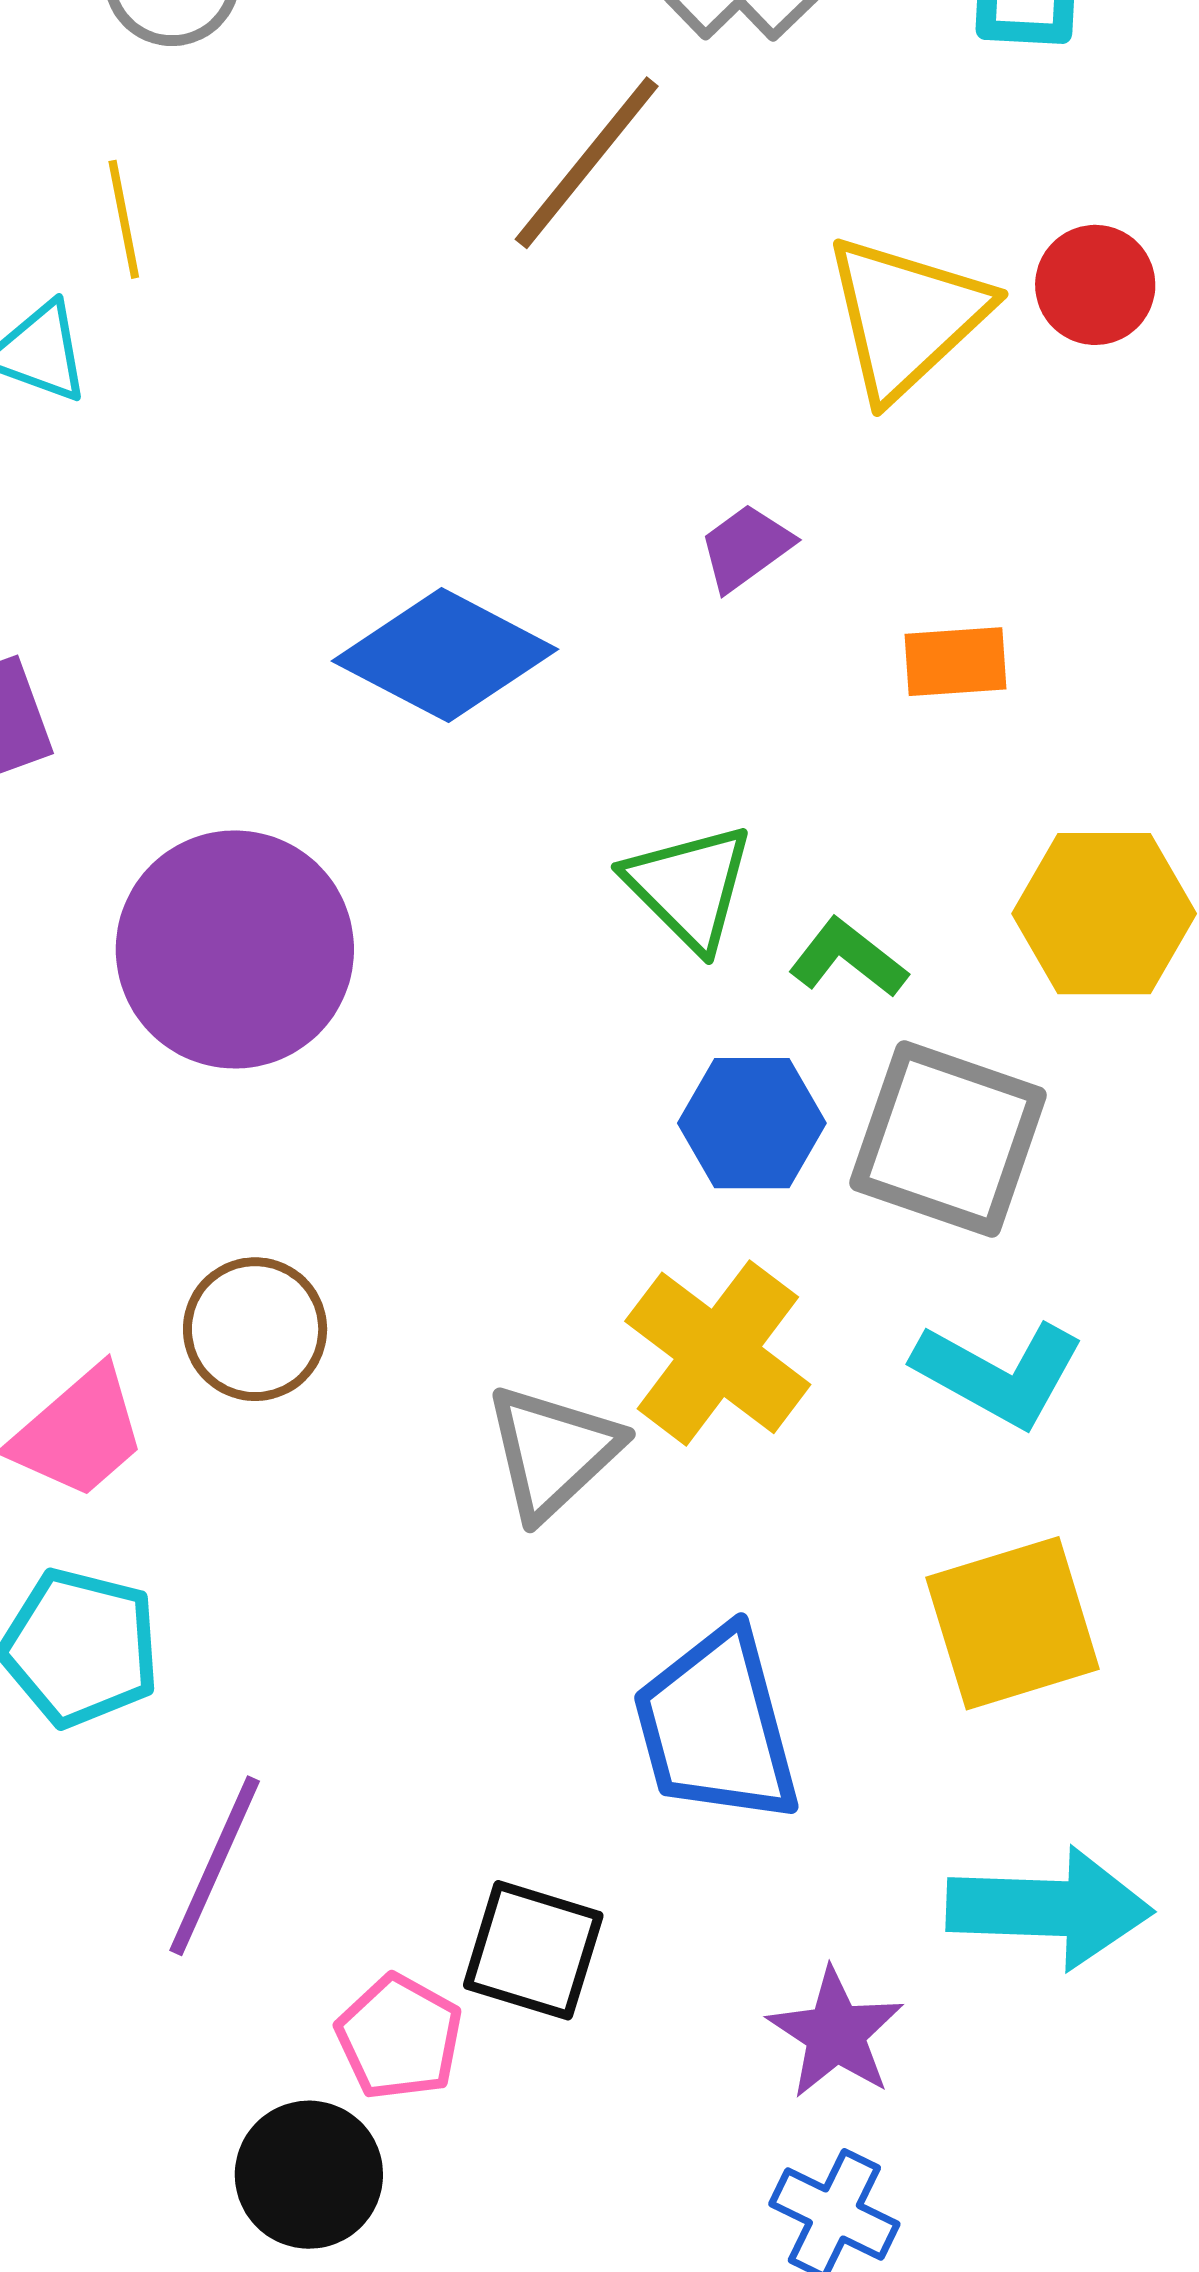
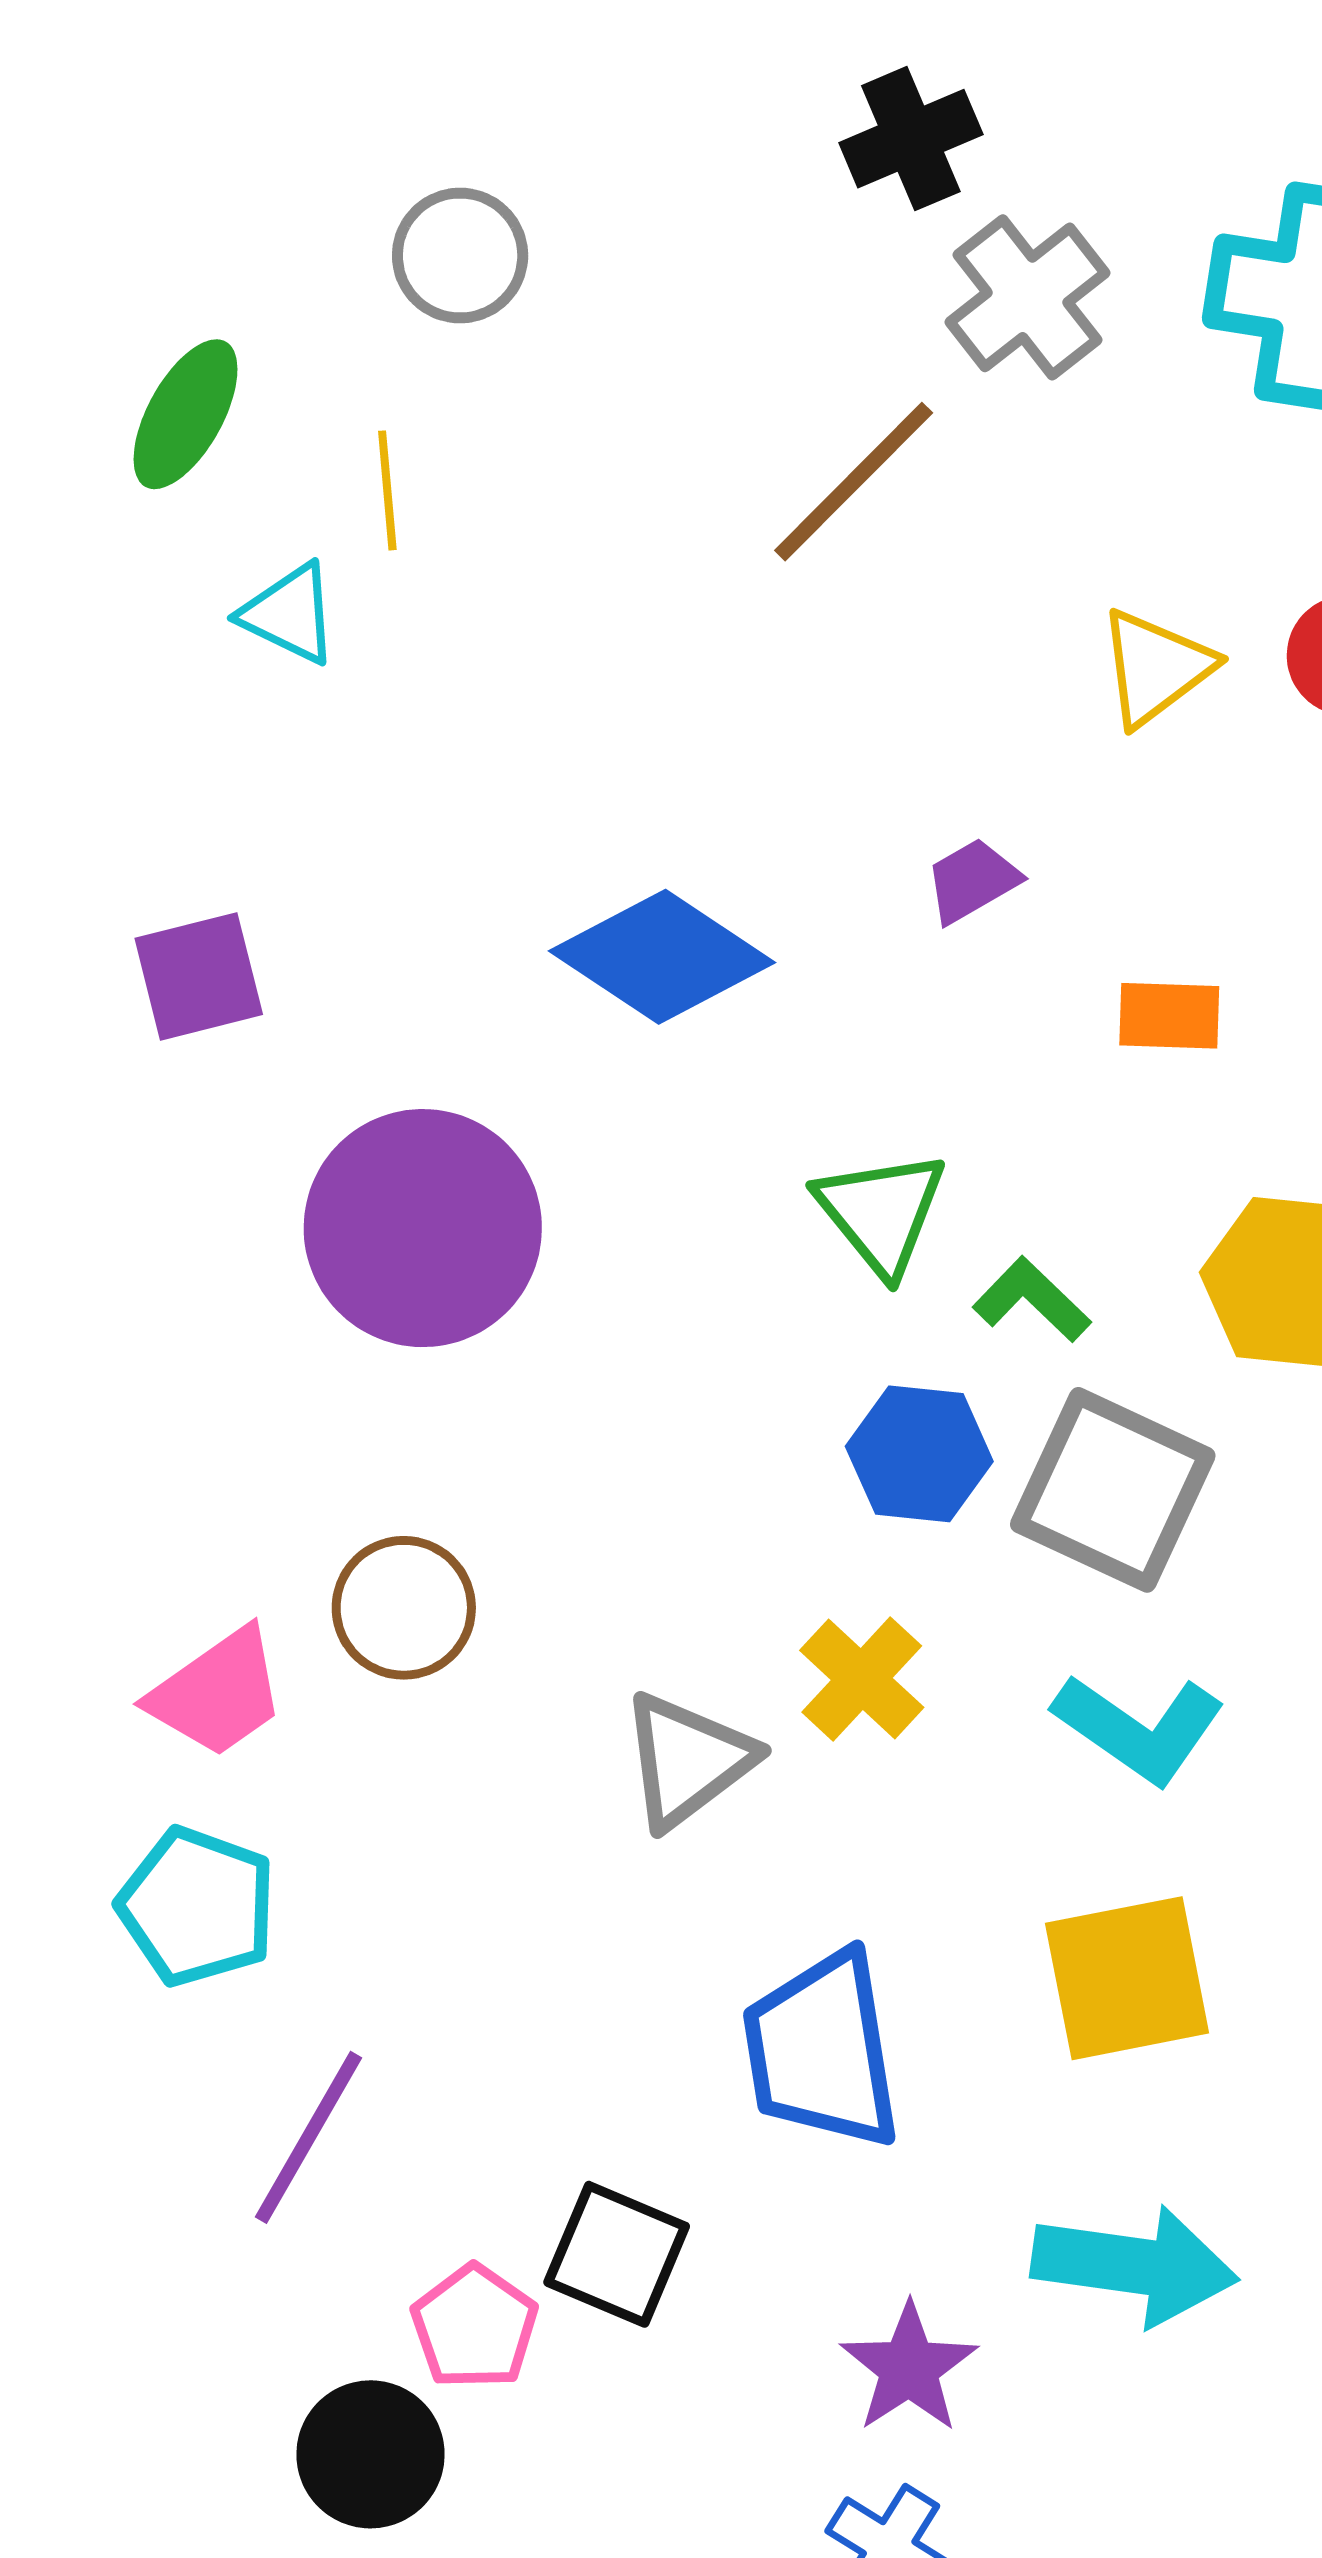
yellow triangle: (906, 317) -> (1156, 667), size x0.7
yellow cross: (718, 1353) -> (862, 1679), size x0.7

